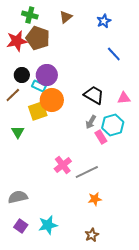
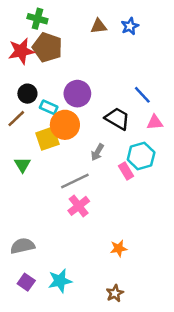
brown triangle: (66, 17) -> (99, 26), moved, turned 32
blue line: (114, 54) -> (142, 95), moved
purple circle: (47, 75) -> (77, 94), moved
gray arrow: (91, 122) -> (97, 152), moved
gray line: (87, 172) -> (75, 181), moved

